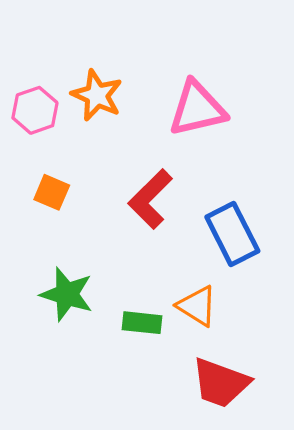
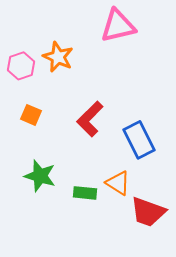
pink triangle: (197, 109) -> (118, 26), moved
red trapezoid: (221, 383) -> (148, 212), moved

